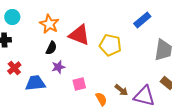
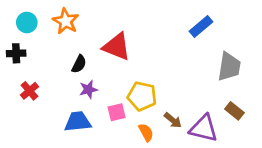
orange star: (49, 24) -> (66, 21), moved
yellow pentagon: (110, 45) -> (142, 96), moved
blue trapezoid: (35, 83) -> (78, 122), moved

